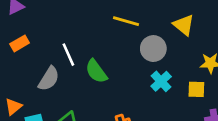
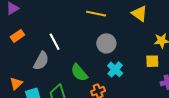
gray circle: (153, 49) -> (106, 43), moved
green semicircle: (96, 71) -> (79, 73), moved
cyan cross: (161, 81) -> (115, 69), moved

